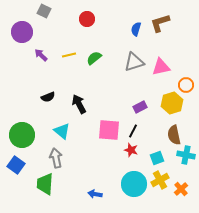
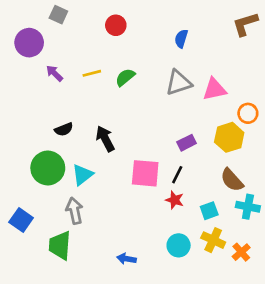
brown L-shape: (160, 23) -> (245, 24), moved
cyan triangle: (62, 131) -> (82, 175), turned 42
green circle: (22, 135) -> (48, 168), moved
brown semicircle: (174, 135) -> (232, 180), turned -30
yellow cross: (160, 180) -> (213, 240), turned -36
cyan circle: (134, 184) -> (179, 245), size x0.7

